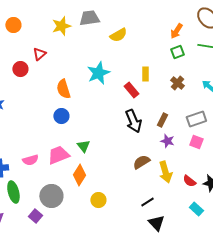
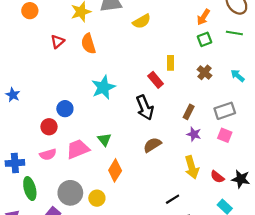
red circle: (20, 69) -> (49, 127), moved
cyan star: (98, 73) -> (103, 87), moved
orange semicircle: (63, 89) -> (88, 44), moved
blue circle: (61, 116) -> (65, 109), moved
black arrow: (133, 121) -> (145, 108), moved
brown semicircle: (141, 162) -> (152, 145), moved
orange diamond: (79, 175) -> (115, 170), moved
yellow circle: (98, 200) -> (97, 198), moved

